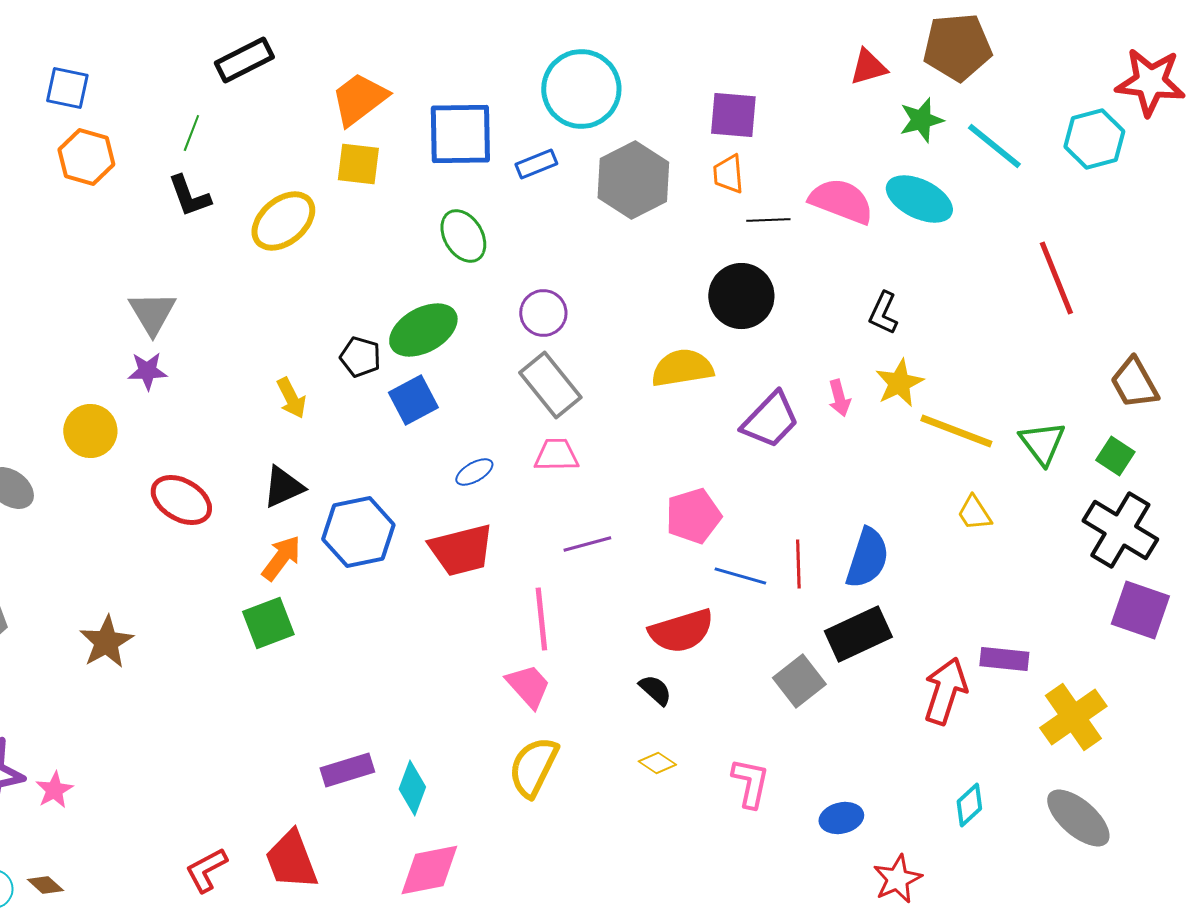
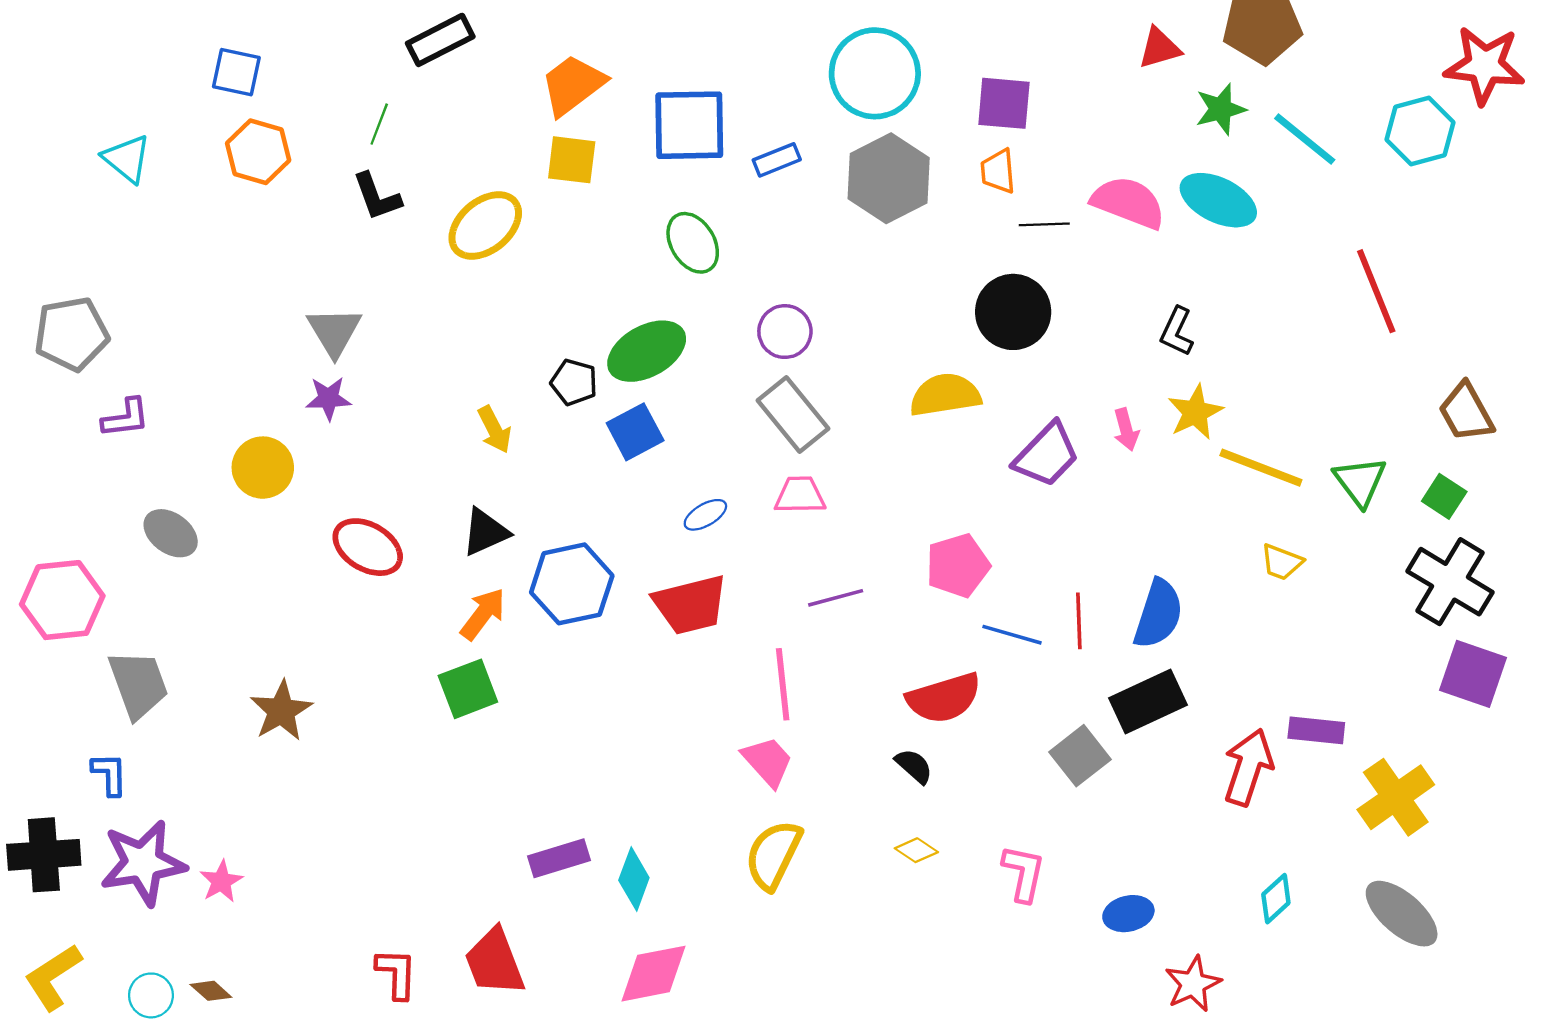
cyan circle: (581, 89) -> (875, 73), moved
yellow trapezoid: (974, 513) -> (1282, 562), turned -36
red L-shape: (206, 870) -> (396, 974), turned 120

